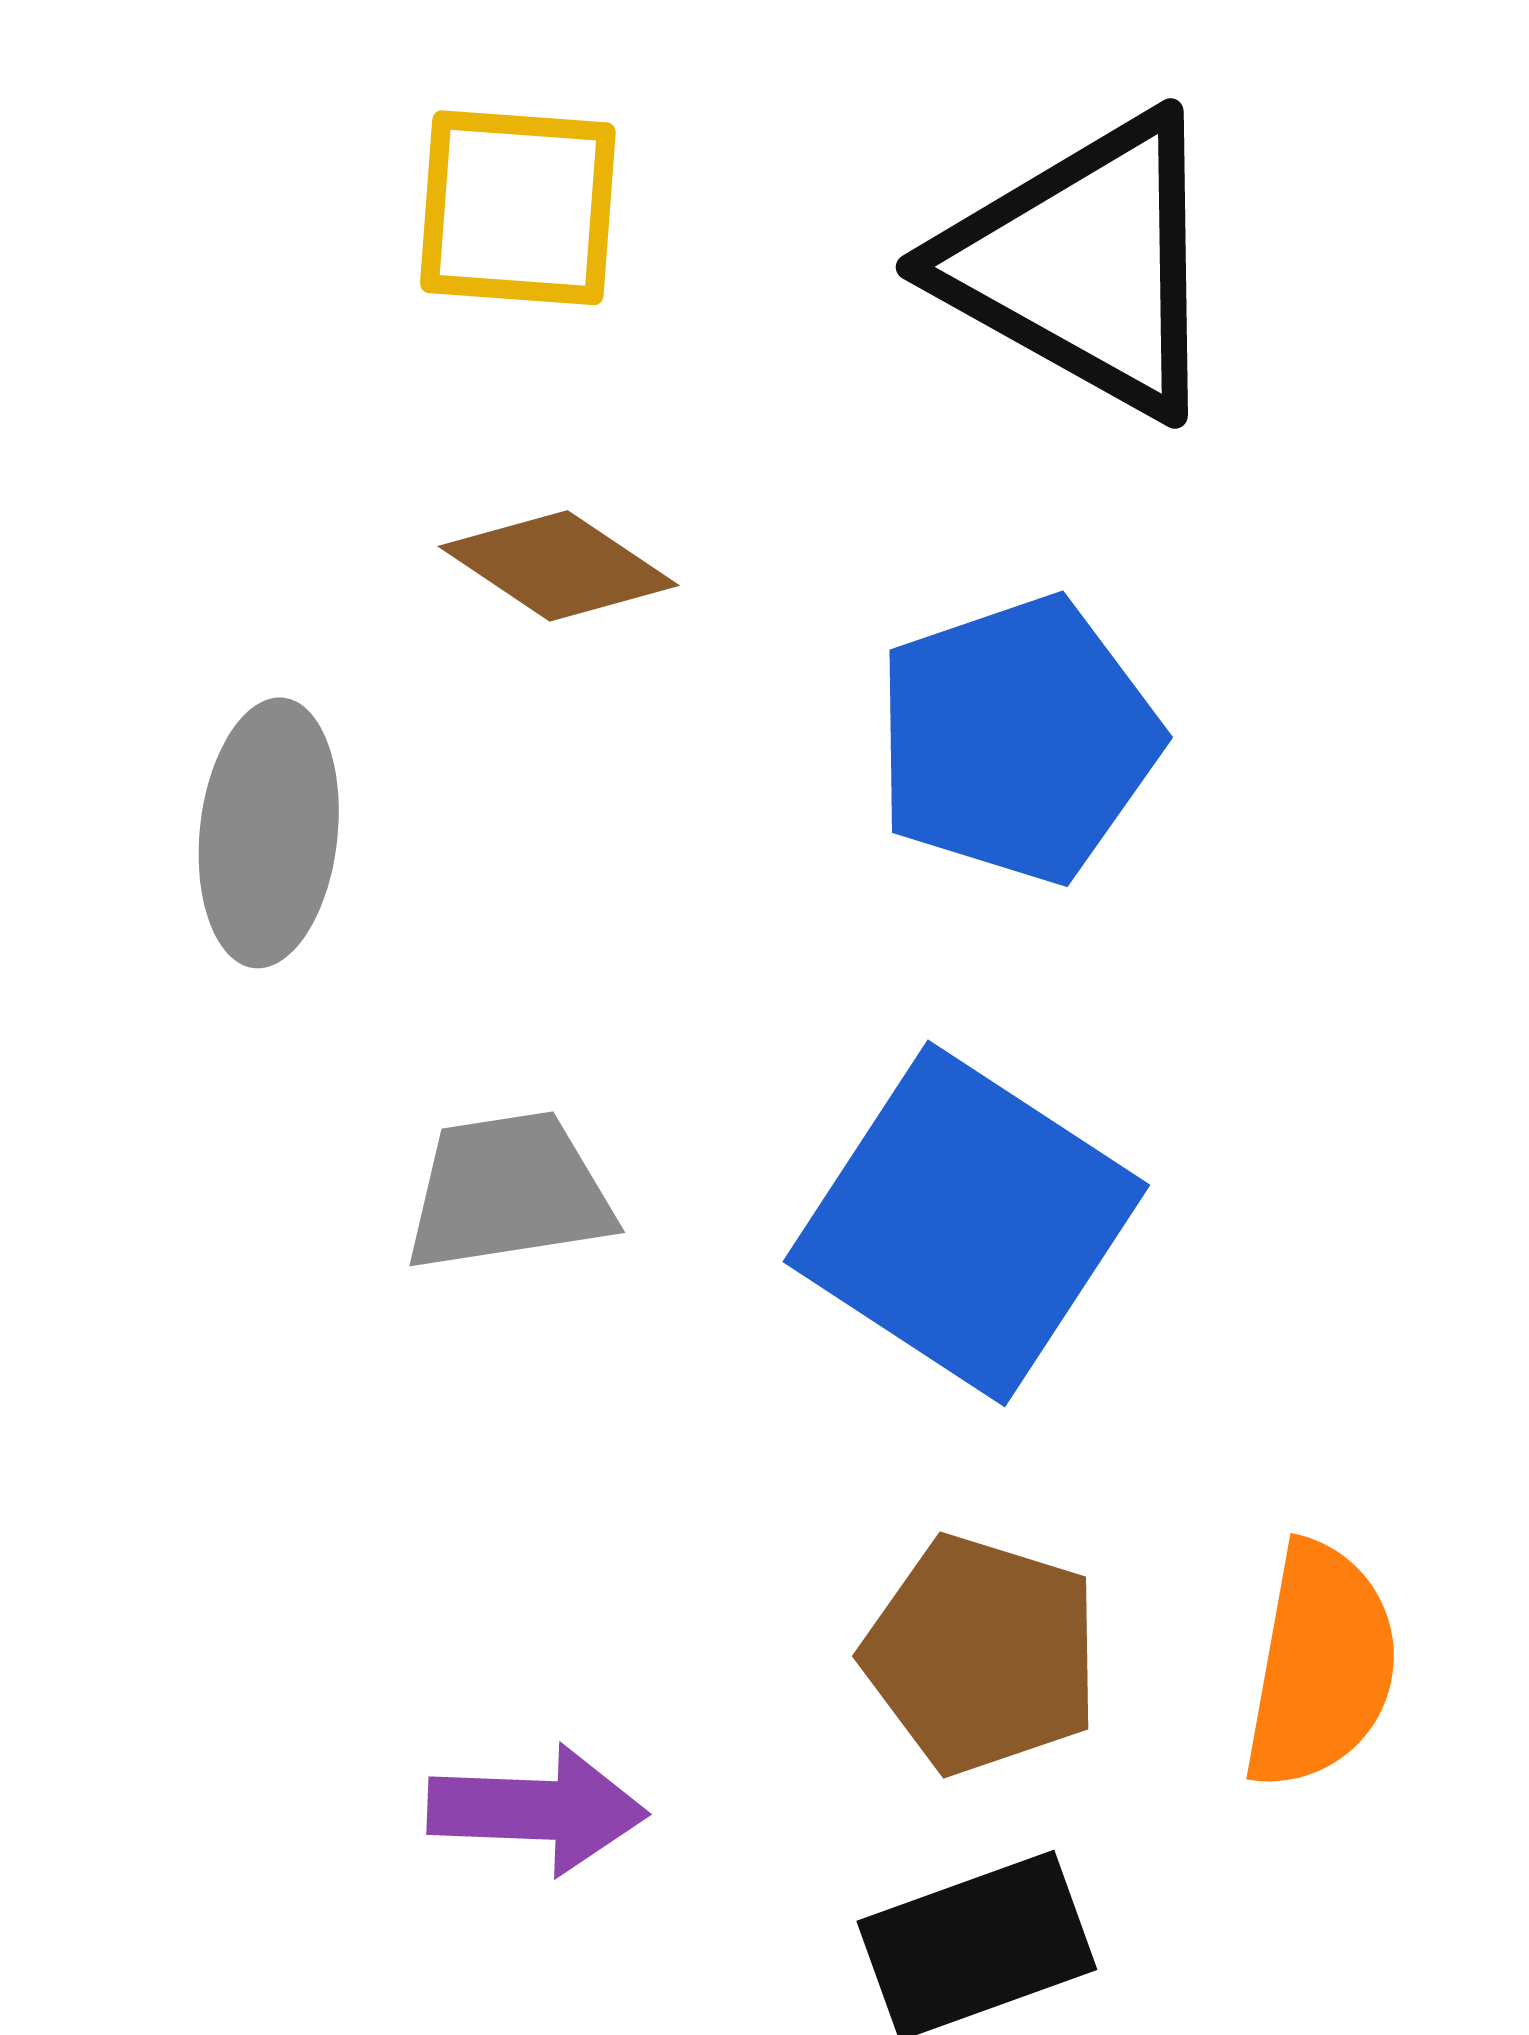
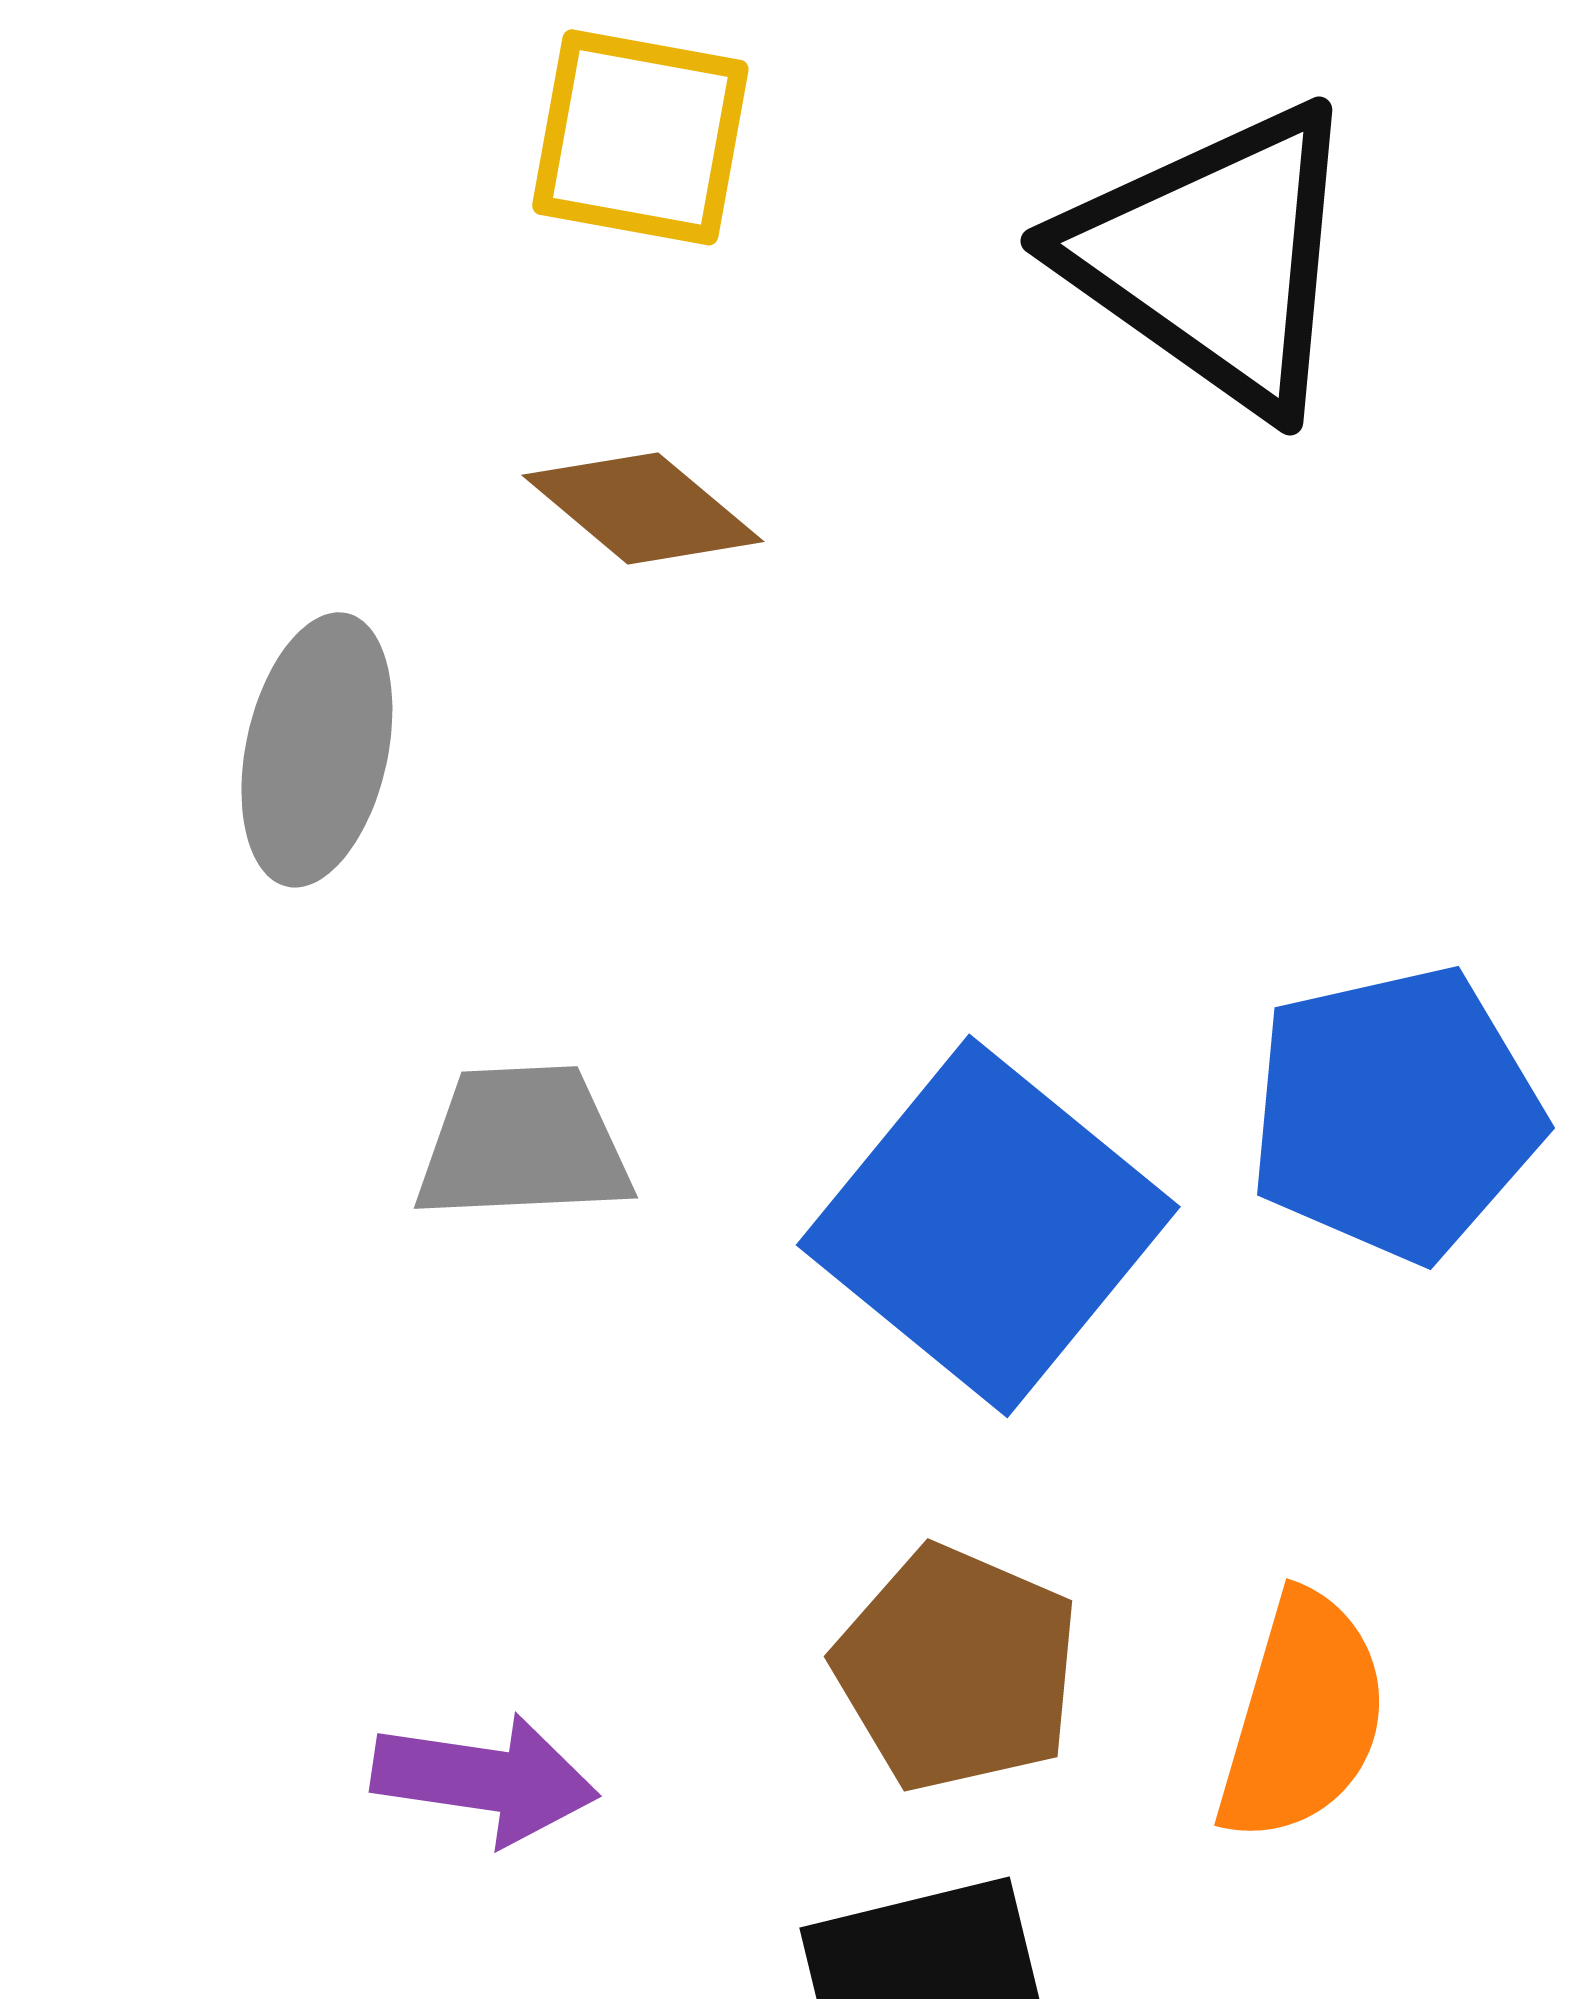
blue pentagon: (1017, 740) -> (1395, 1113), moved

